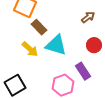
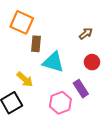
brown rectangle: (39, 27) -> (36, 44), turned 49
yellow arrow: (30, 49) -> (25, 79), moved

